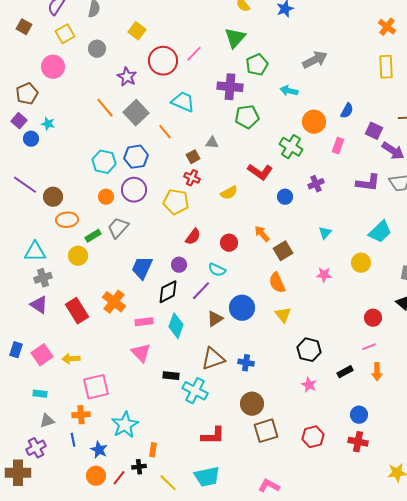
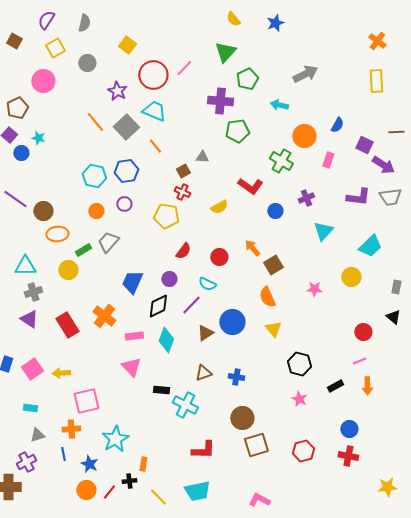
cyan trapezoid: (183, 102) -> (154, 111), moved
purple circle: (134, 190) -> (124, 204), size x0.6
cyan triangle: (325, 233) -> (323, 231), moved, size x1.5
brown triangle: (213, 359) -> (203, 373), size x0.7

